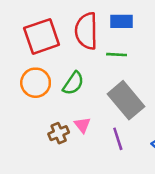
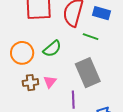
orange circle: (36, 83) -> (22, 53), moved

